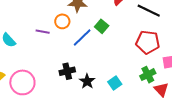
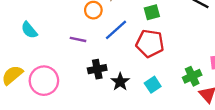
green square: (102, 26) -> (152, 12), moved, turned 32
purple line: (43, 32) -> (78, 39), moved
red pentagon: (148, 42) -> (150, 43), moved

